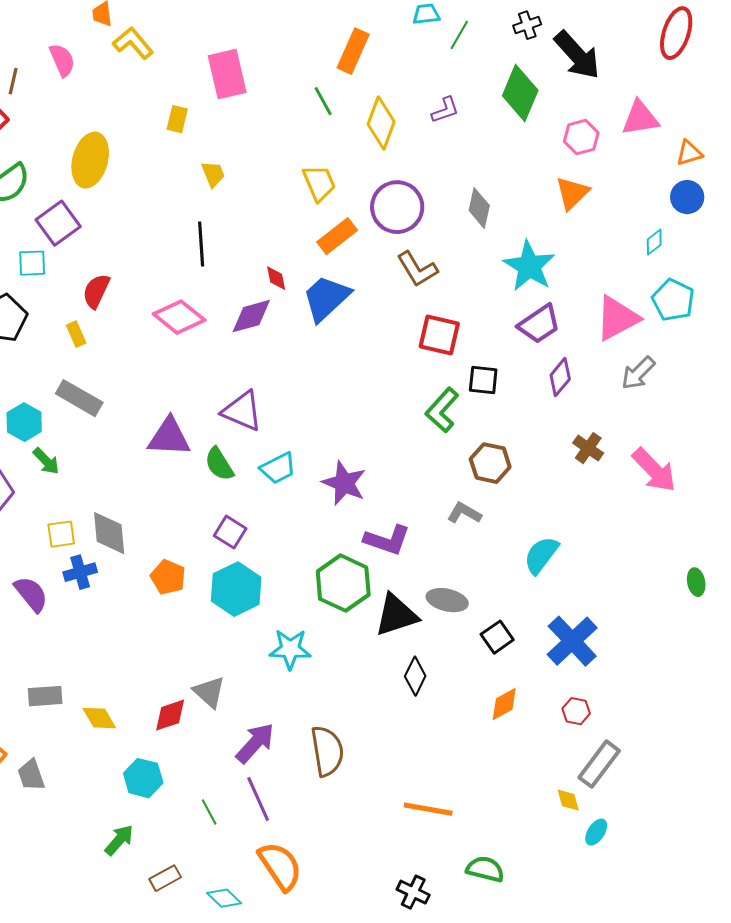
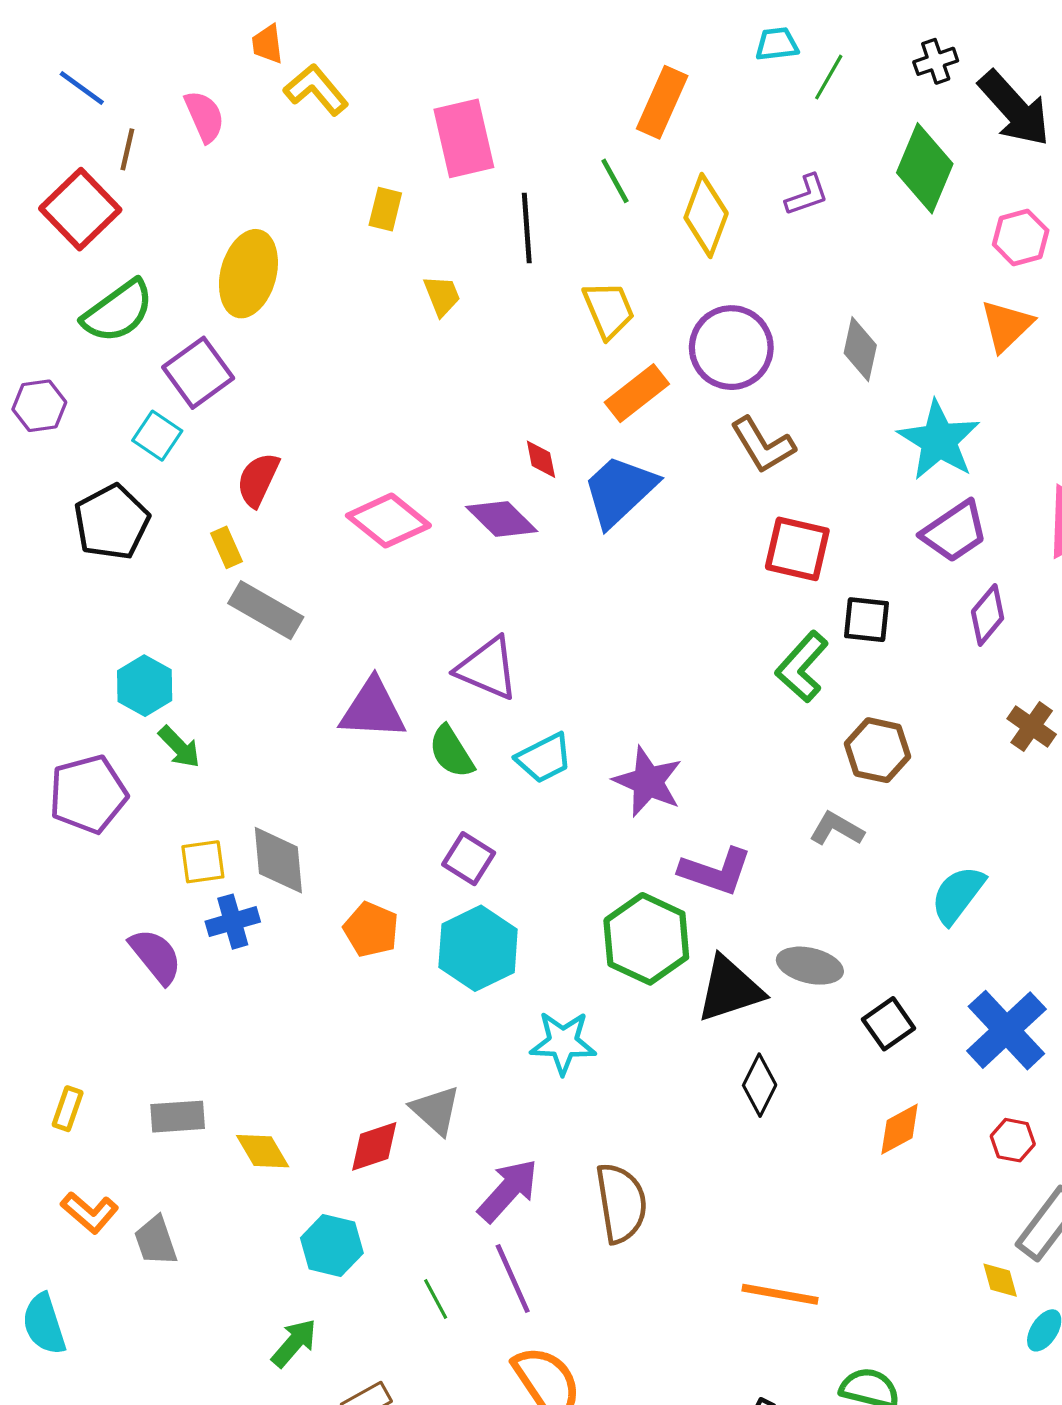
black line: (201, 244) -> (527, 228), moved
cyan square: (32, 263) -> (157, 436), turned 36
purple diamond: (251, 316) -> (502, 519), turned 60
gray rectangle: (79, 398) -> (266, 610), moved

